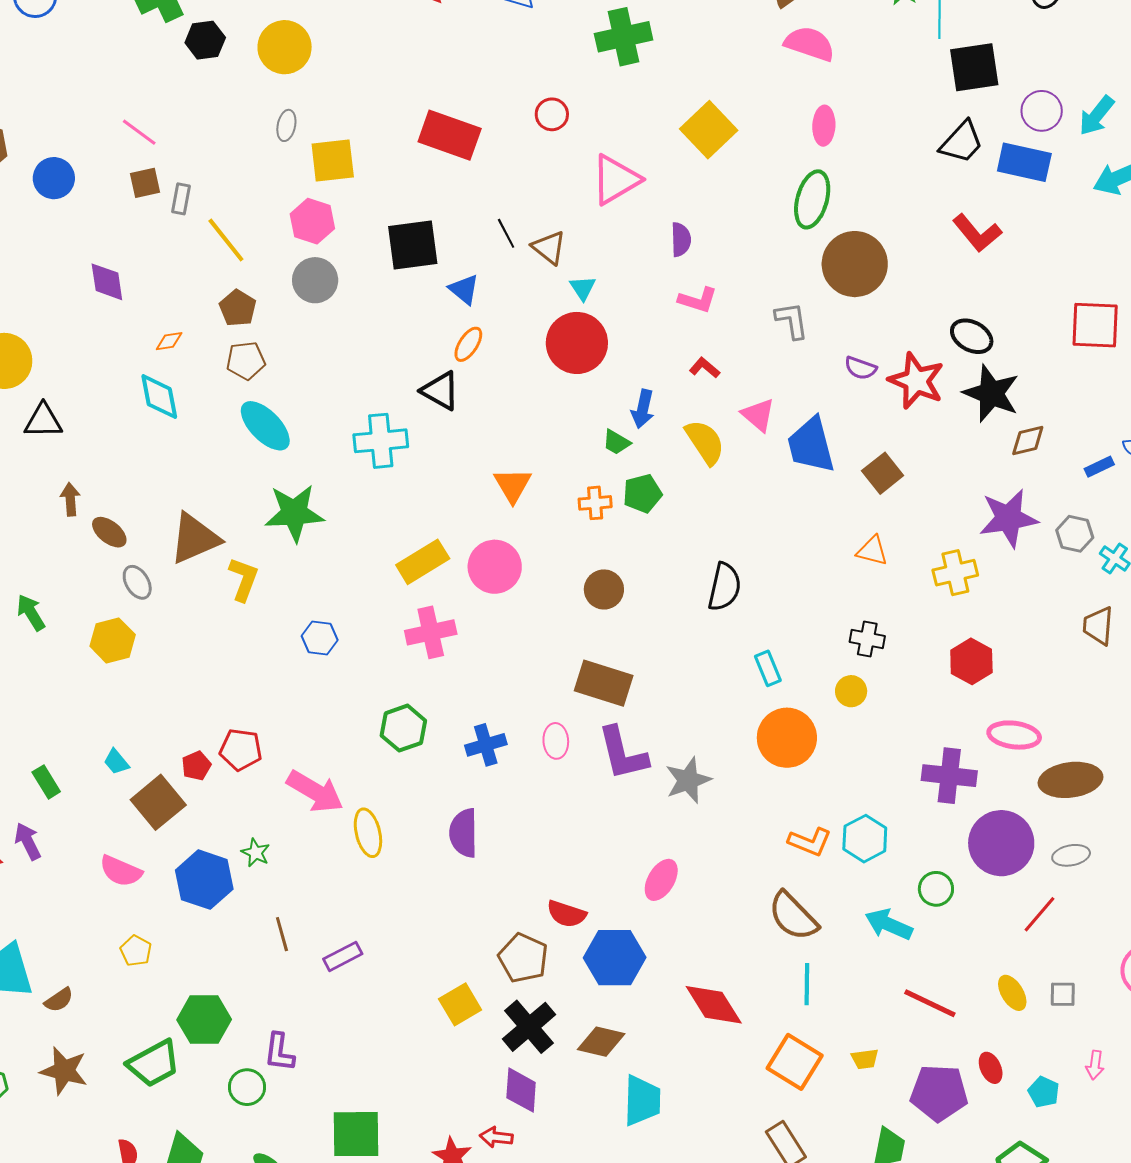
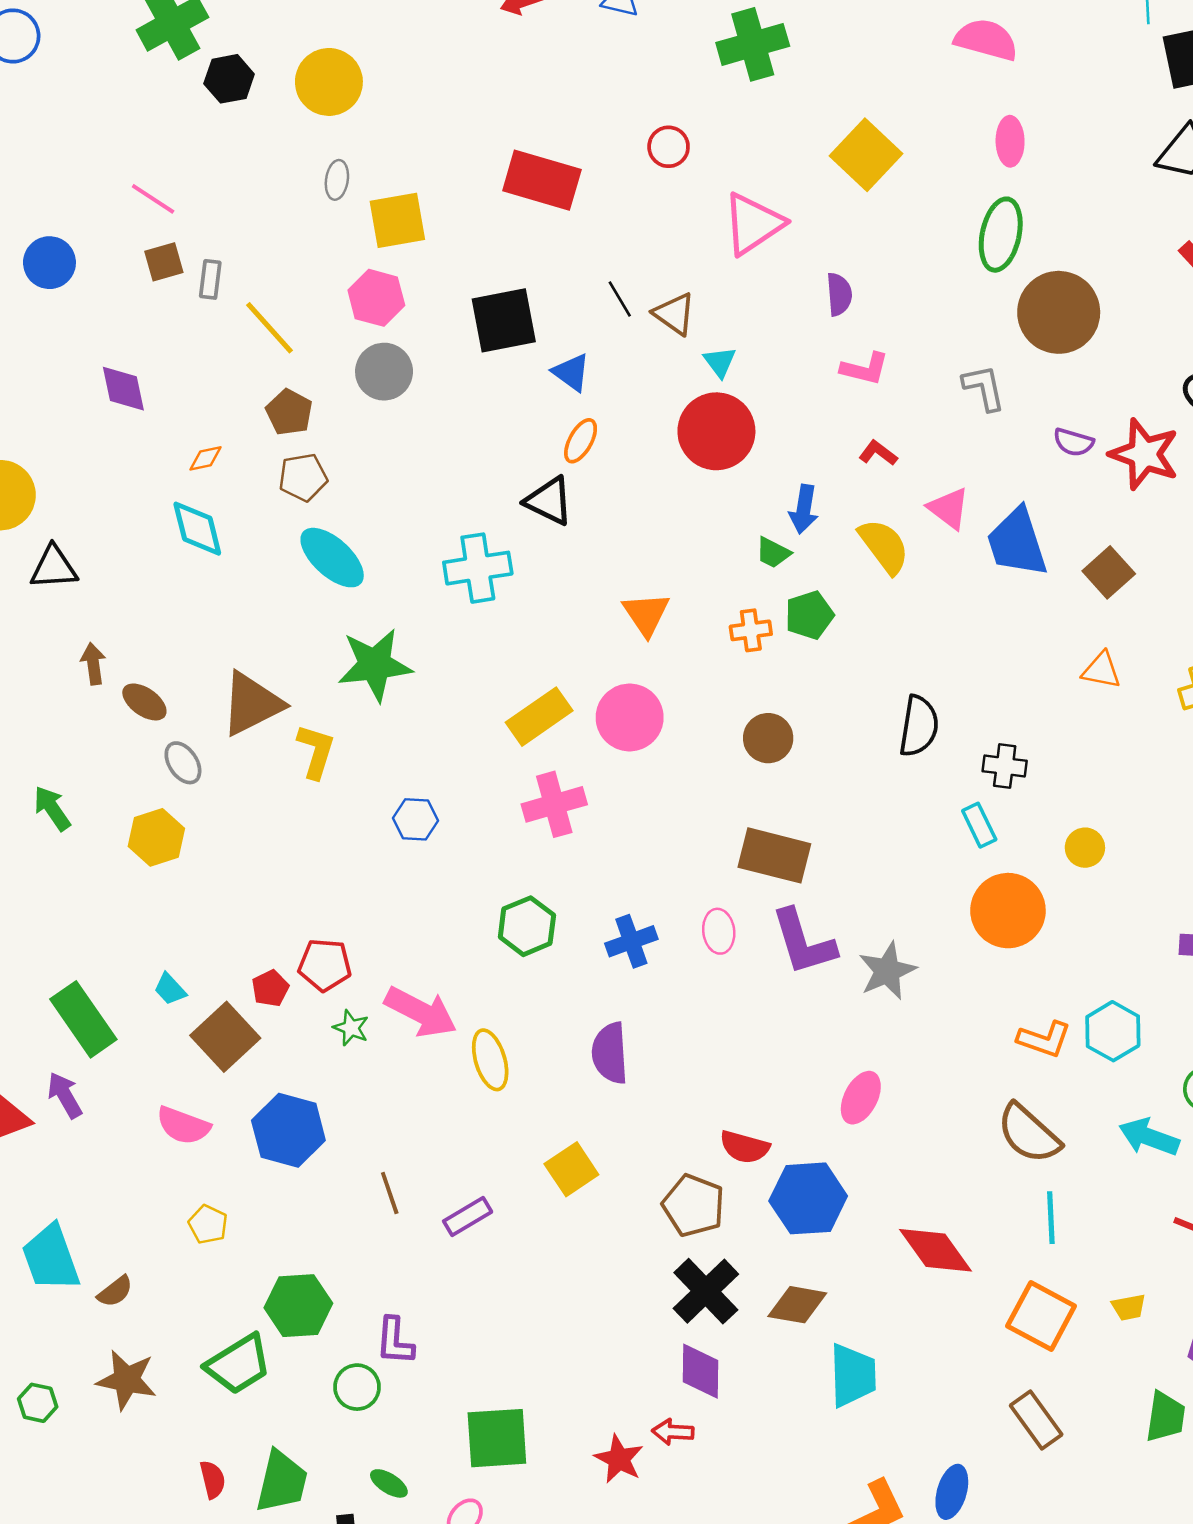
black cross: (867, 639) -> (1005, 766), moved
green rectangle: (46, 782) -> (83, 1019), size x1.8
green star: (256, 853) -> (351, 1028), moved
yellow square: (460, 1004) -> (571, 1169), moved

